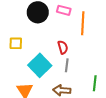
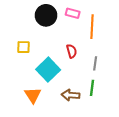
gray line: (67, 65) -> (95, 63), moved
green line: (95, 83) -> (92, 88), moved

